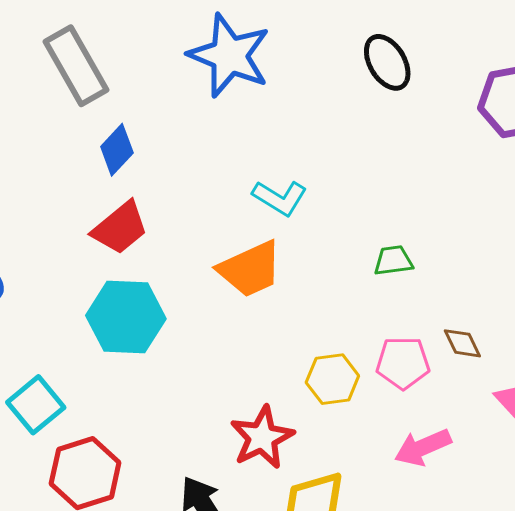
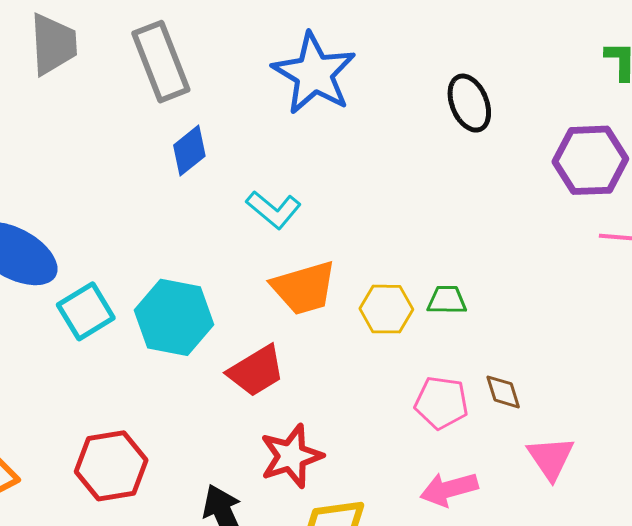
cyan L-shape: (280, 198) -> (274, 210), moved
red trapezoid: (120, 228) -> (256, 371), moved
yellow hexagon: (332, 379) -> (386, 309), moved
cyan square: (36, 405) -> (86, 311), moved

